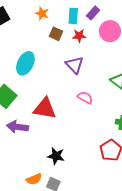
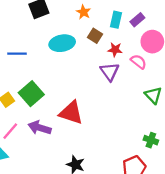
red star: (79, 36) -> (115, 50), moved
cyan ellipse: (25, 63) -> (62, 43), moved, turned 45
pink semicircle: (85, 97) -> (138, 62), moved

